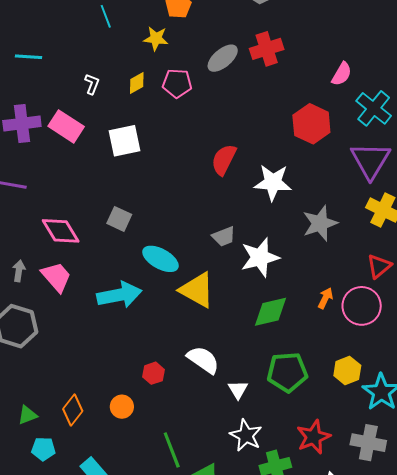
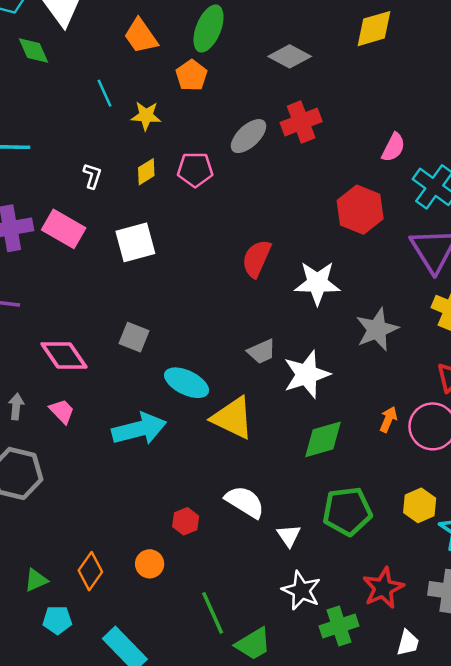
yellow star: (156, 38) -> (146, 116), moved
pink trapezoid: (56, 277) -> (62, 411), size x0.7

